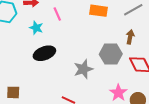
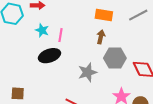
pink line: (57, 14) -> (61, 35), moved, turned 32
brown arrow: (130, 37) -> (101, 37), moved

